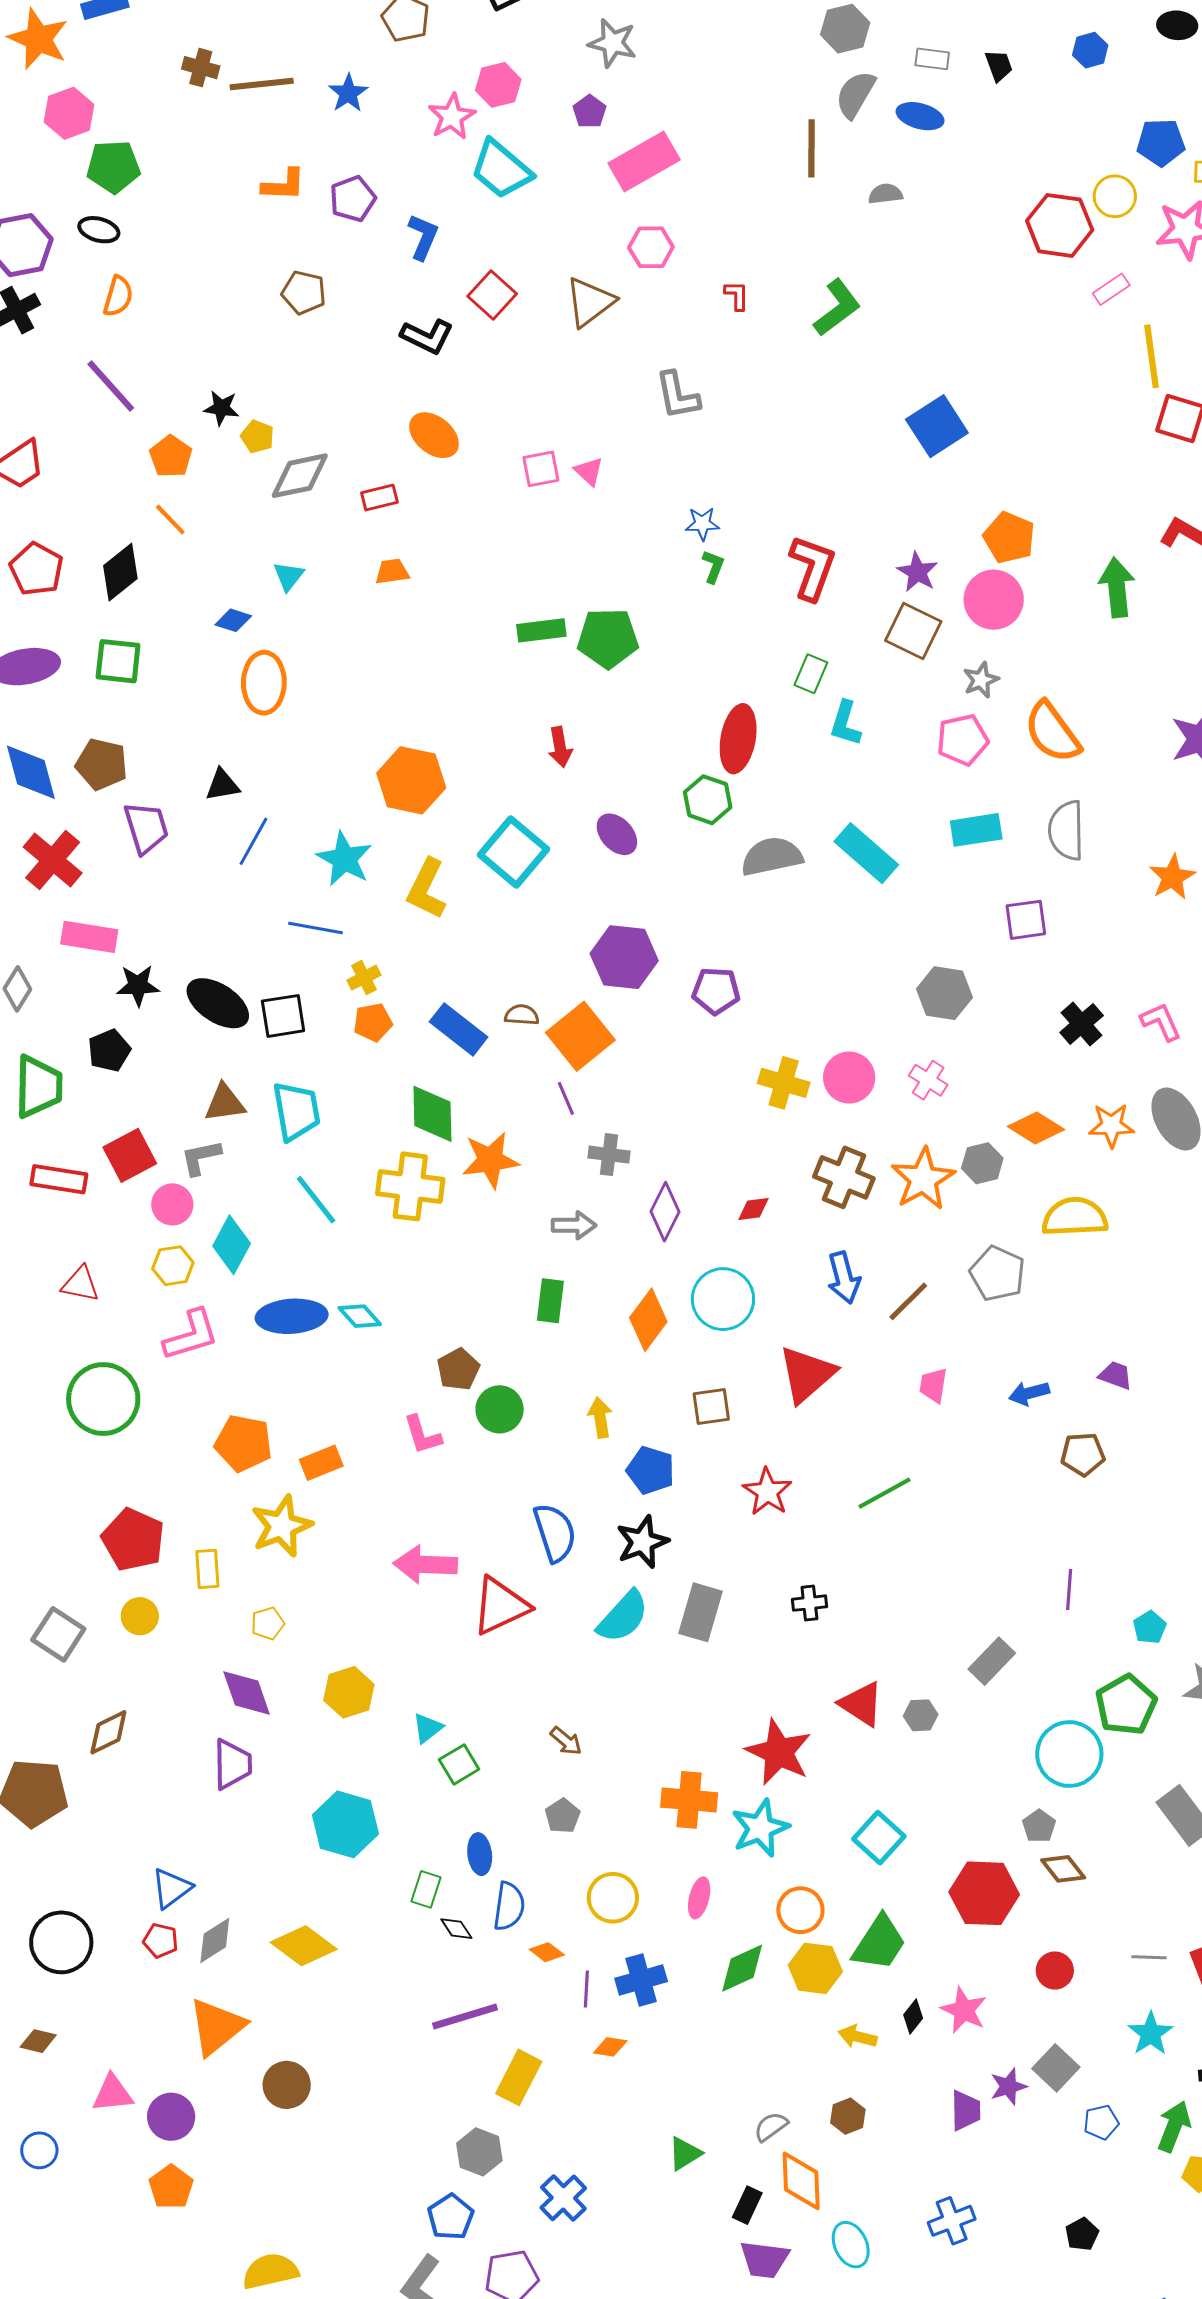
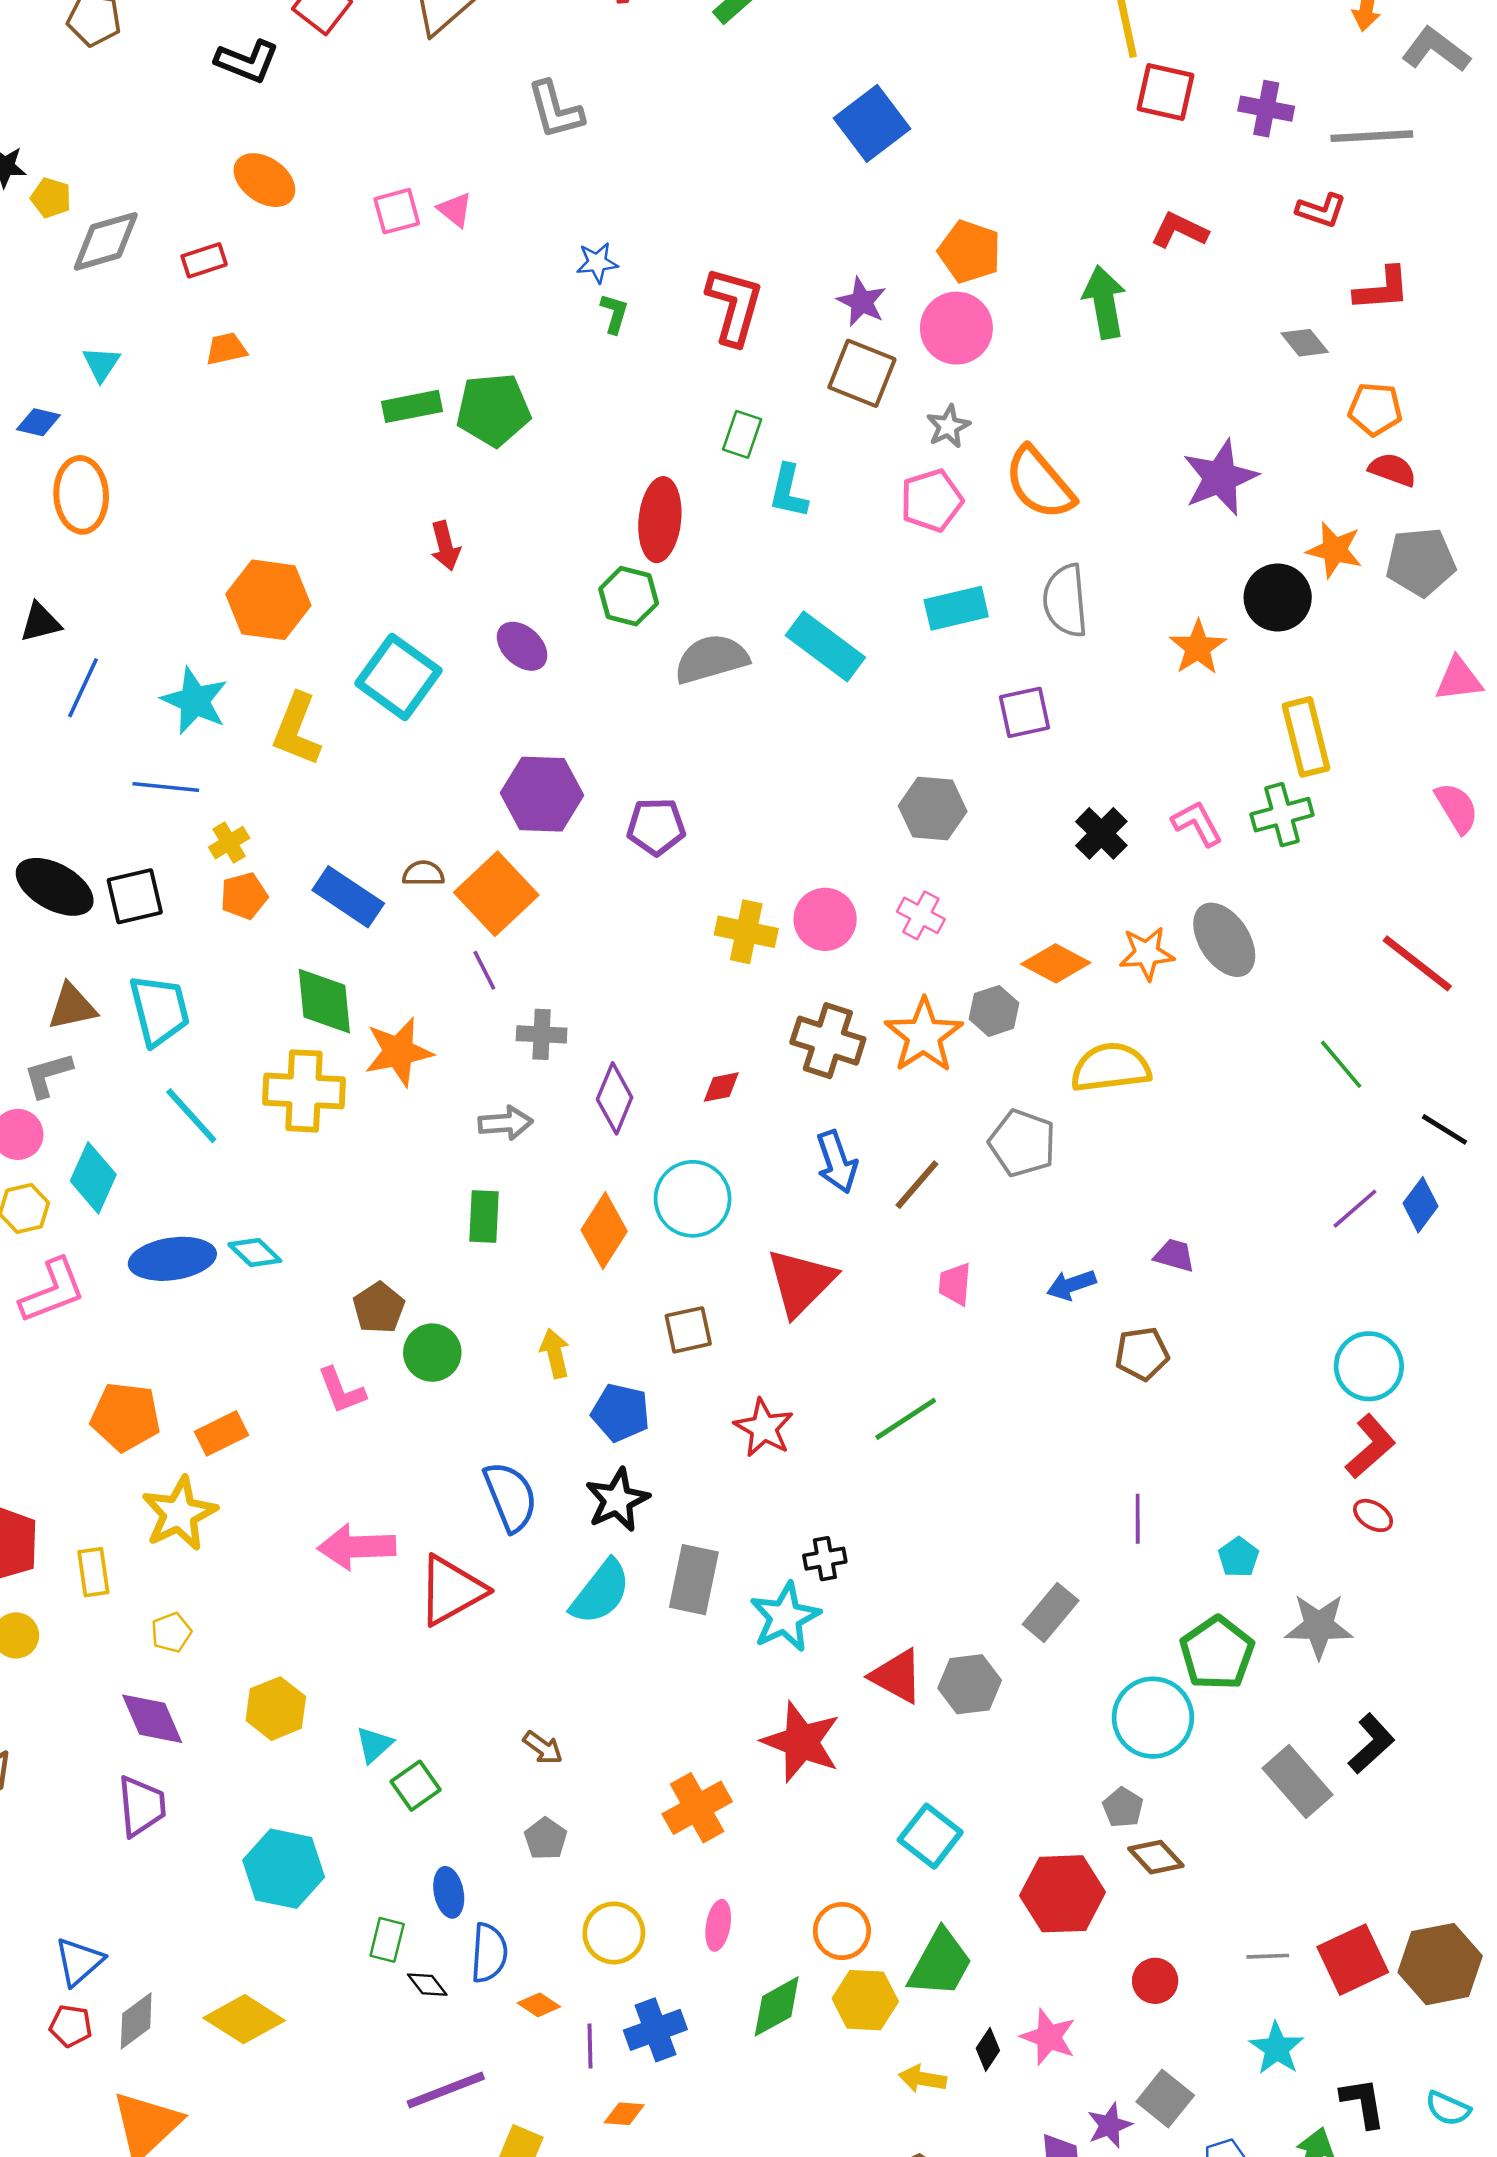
gray hexagon: (921, 1715) -> (970, 1684), size x1.5
orange cross: (689, 1800) -> (697, 1808), turned -30
cyan star: (760, 1828) -> (785, 1617), moved

